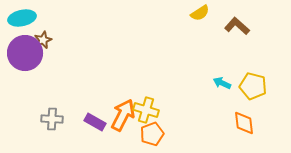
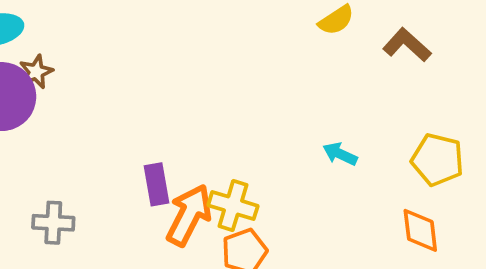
cyan arrow: (222, 83) -> (340, 154), moved
purple rectangle: (95, 122) -> (157, 184), moved, turned 50

